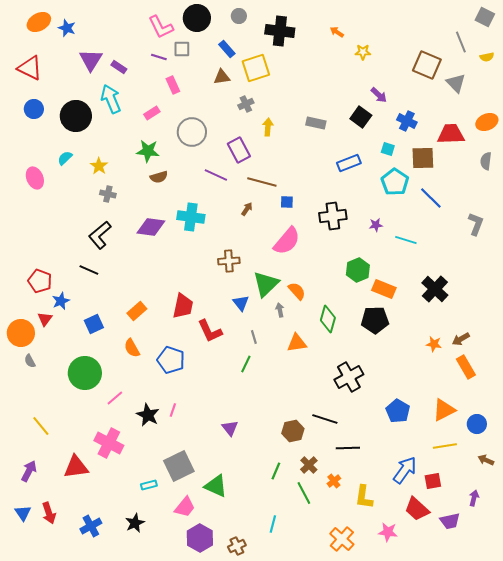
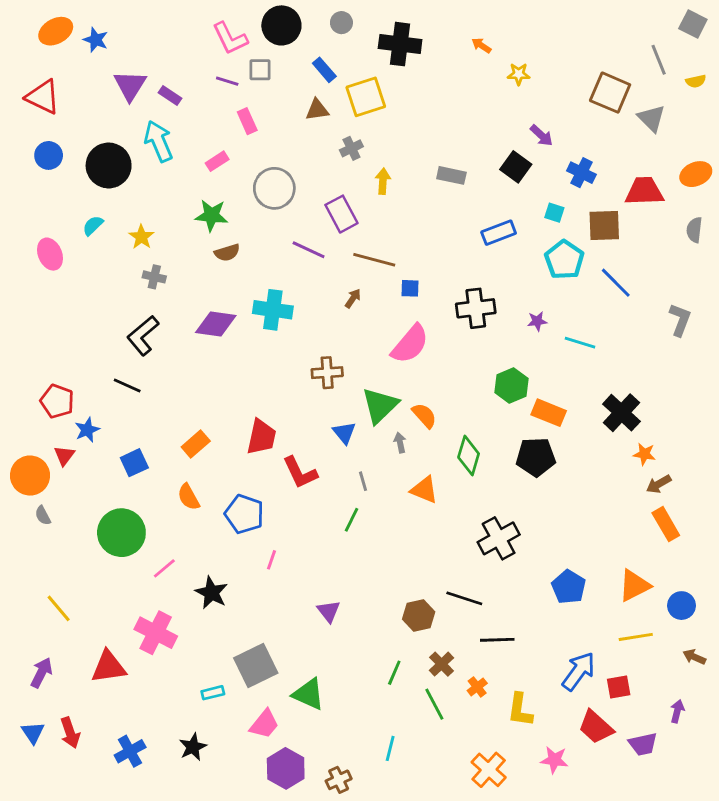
orange triangle: (297, 343) -> (424, 490), turned 30
orange star: (434, 344) -> (644, 454), moved
pink line: (173, 410) -> (271, 560), moved

